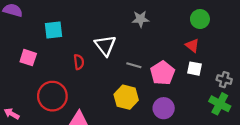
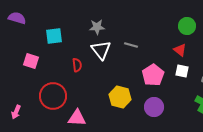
gray star: (140, 19) -> (97, 27), moved
gray line: (134, 65) -> (131, 45), moved
pink arrow: (12, 114) -> (16, 112), turned -96

